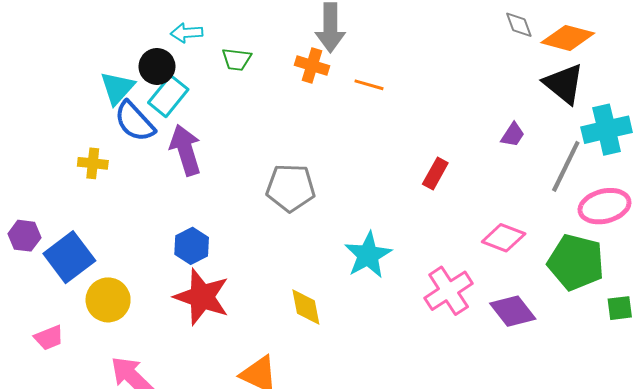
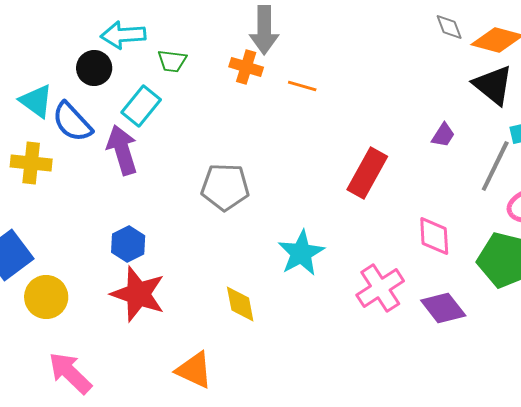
cyan arrow: (187, 33) -> (123, 35), size x1.4
cyan triangle: (117, 88) -> (36, 101), moved, turned -36
cyan rectangle: (168, 96) -> (141, 106), moved
yellow cross: (93, 163) -> (31, 163), size x1.4
red rectangle: (435, 174) -> (367, 173), size x1.6
pink diamond: (504, 238) -> (434, 236), turned 66

